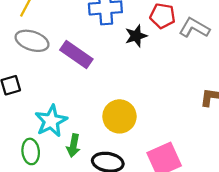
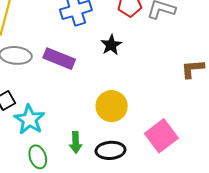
black star: (136, 36) -> (111, 45), moved
cyan star: (51, 121) -> (29, 119), moved

